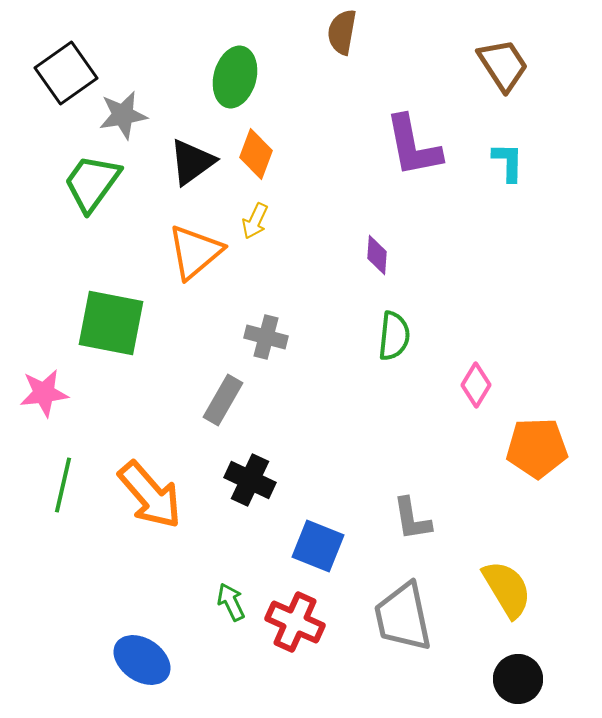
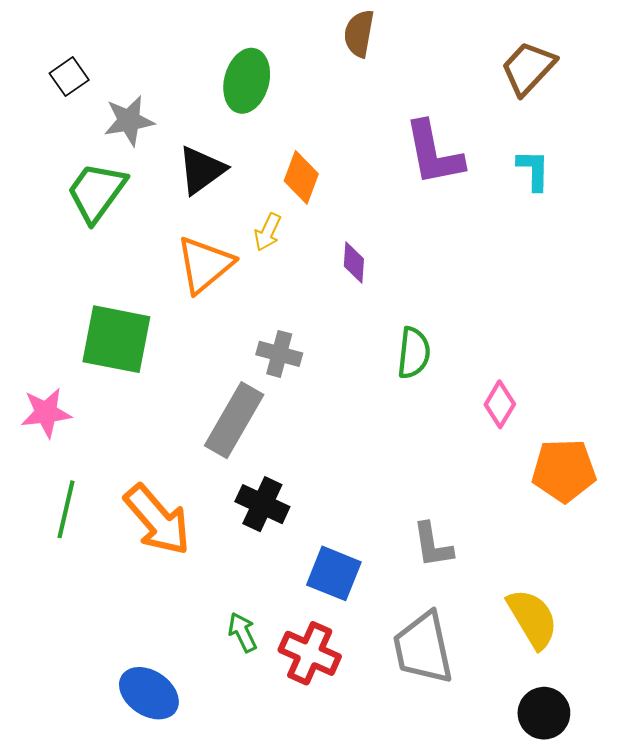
brown trapezoid: (503, 65) -> (528, 68), turned -104
black square: (66, 73) -> (69, 77), size x0.6
orange diamond: (256, 154) -> (301, 177), moved
purple diamond: (377, 255) -> (354, 262), moved
gray rectangle: (223, 400) -> (234, 420), size x1.4

